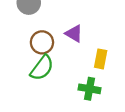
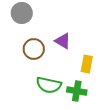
green semicircle: (42, 68) -> (49, 85), moved, turned 65

